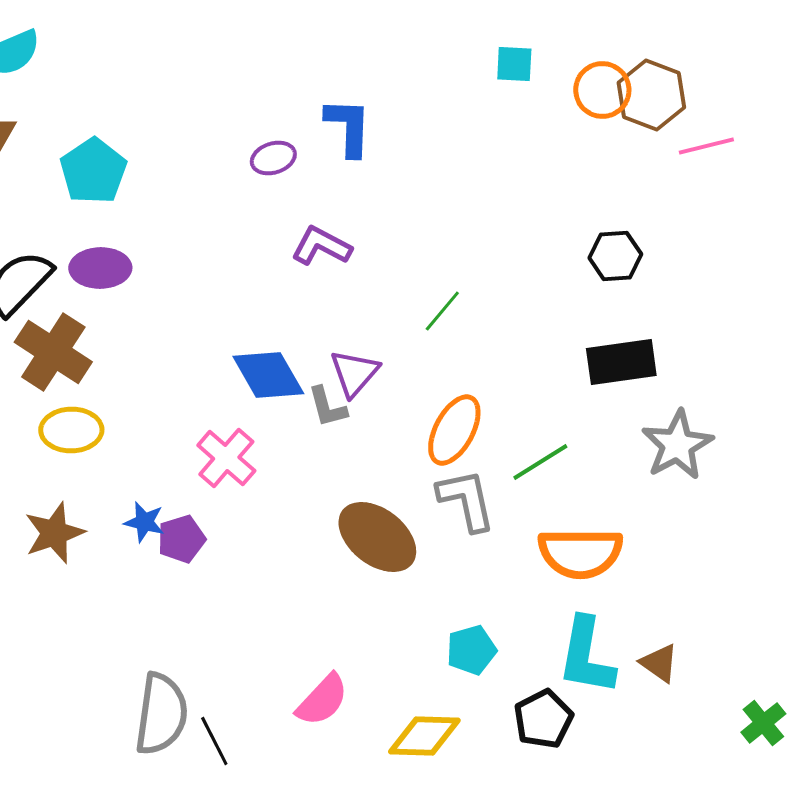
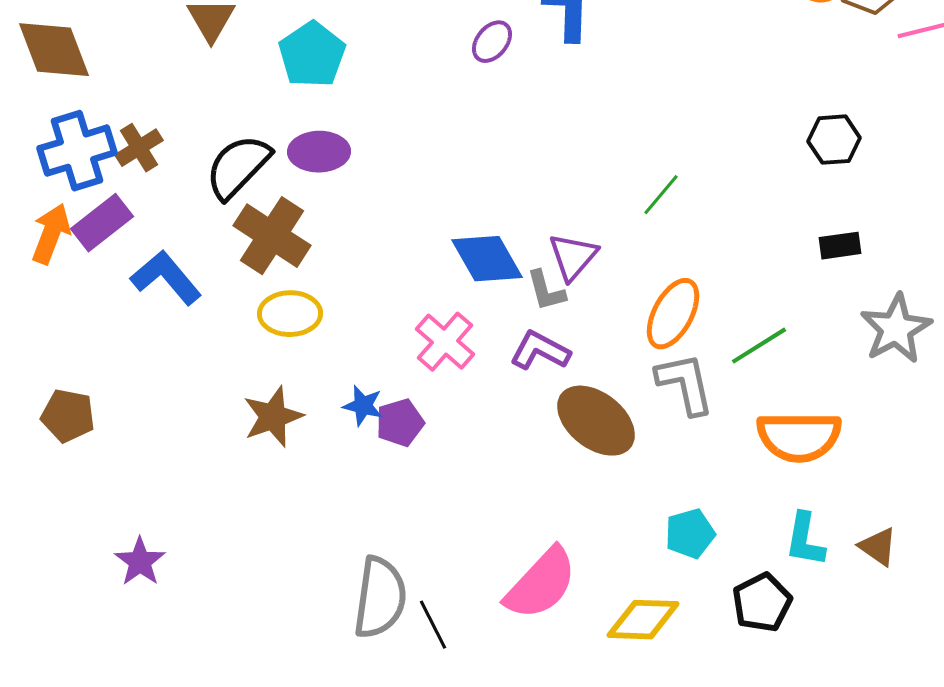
purple ellipse: (273, 158) -> (492, 42), turned -33
purple L-shape: (321, 246) -> (540, 351), moved
black rectangle: (621, 362) -> (840, 246), size x0.6
cyan L-shape: (586, 656) -> (805, 540), size x0.7
pink semicircle: (322, 700) -> (541, 584), size x1.4

